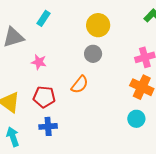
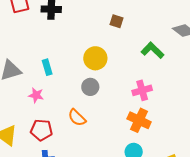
cyan rectangle: (44, 18) -> (47, 67), moved, turned -49
orange semicircle: (80, 85) -> (77, 118), turned 96

